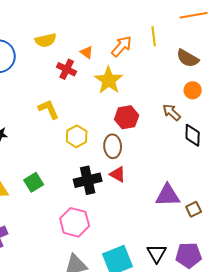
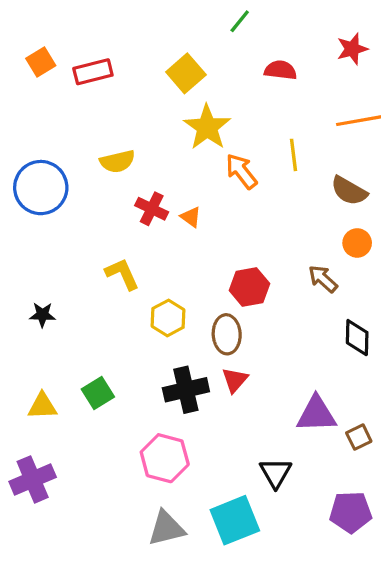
orange arrow: (122, 46) -> (241, 171), turned -80
orange triangle: (87, 52) -> (191, 217), moved
yellow star: (109, 80) -> (207, 127), moved
black diamond: (193, 135) -> (357, 338), moved
red triangle: (118, 174) -> (235, 380), turned 42
black triangle: (157, 253) -> (276, 473), moved

